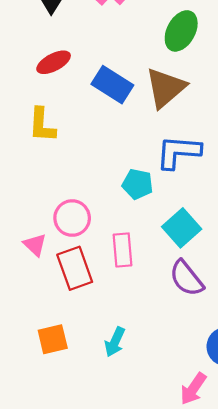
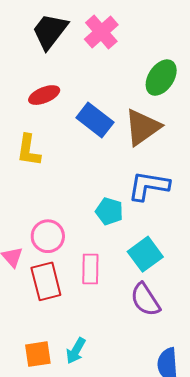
orange square: (53, 339) -> (38, 354), moved

